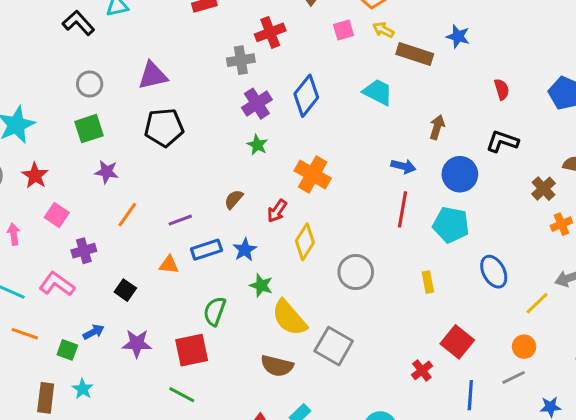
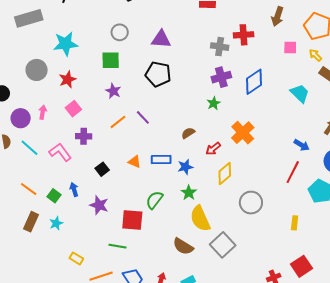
purple line: (180, 220) -> (143, 117), moved, turned 49
blue arrow: (94, 332) -> (74, 189), turned -96
orange line: (25, 334) -> (29, 189), moved
green line: (182, 395) -> (117, 246), turned -36

